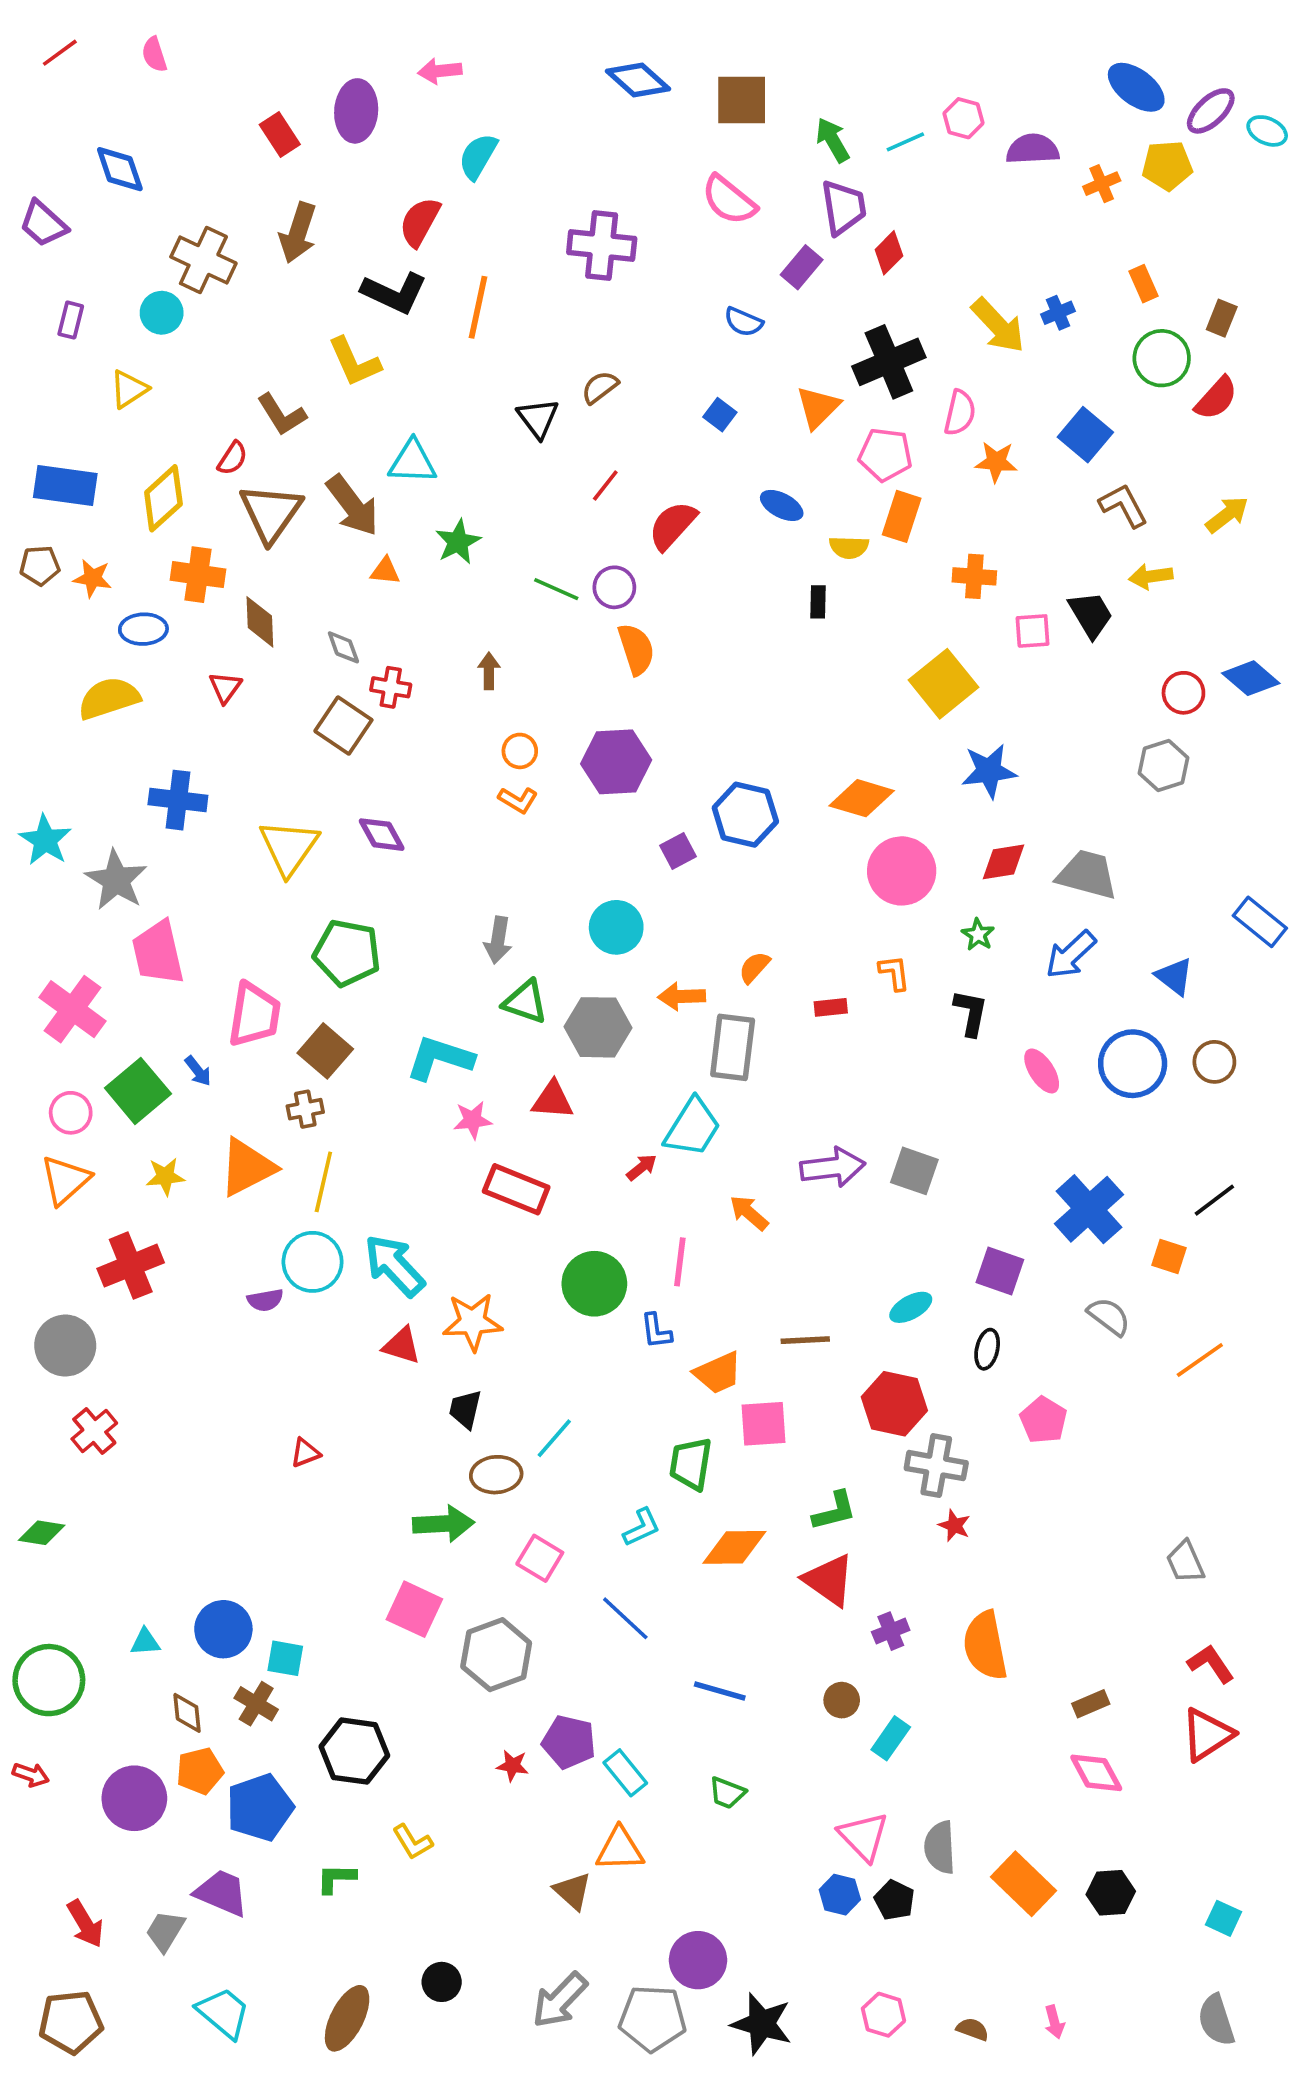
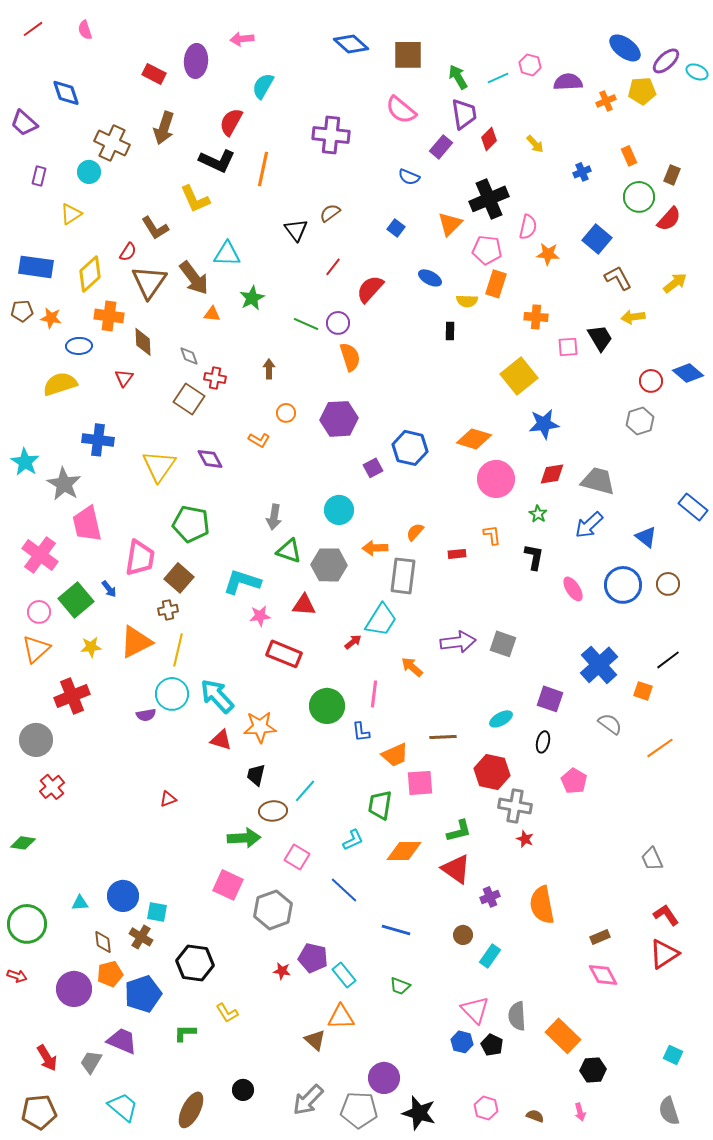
red rectangle: (280, 135) -> (154, 74), turned -30
yellow arrow: (998, 325) -> (535, 144), moved, size x0.6
orange L-shape: (518, 800) -> (259, 440), moved
black hexagon: (1111, 1893) -> (593, 1070), moved

